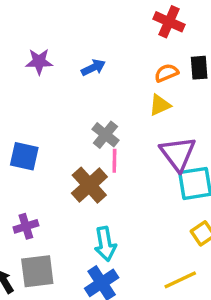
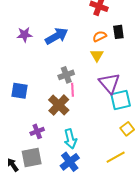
blue arrow: (93, 68) -> (57, 36), size x1.6
yellow triangle: (160, 105) -> (97, 55), turned -32
gray cross: (105, 135) -> (66, 75), turned 35
purple cross: (26, 226) -> (37, 131), moved

